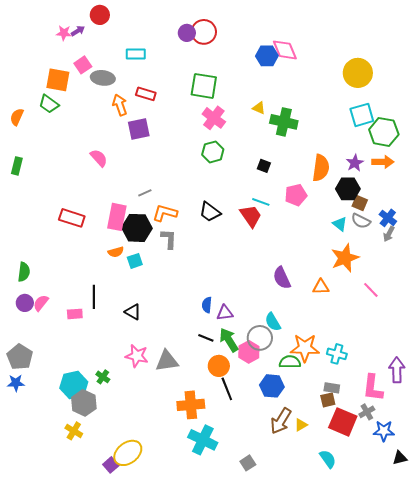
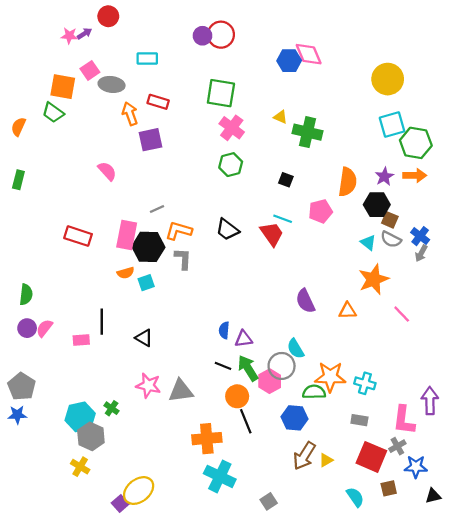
brown square: (328, 400) -> (389, 488), moved

